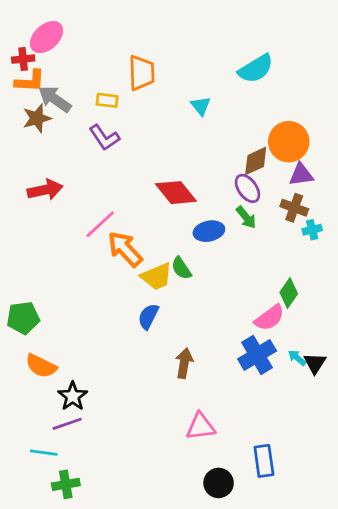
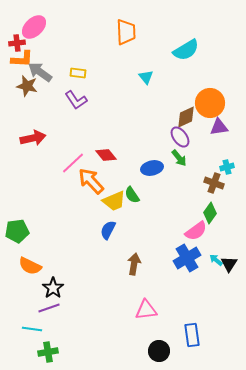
orange trapezoid: (141, 73) -> (126, 32), moved
brown star: (37, 118) -> (27, 86), turned 30
red diamond: (176, 193) -> (106, 155), moved, size x0.7
brown cross: (294, 208) -> (214, 183), moved

